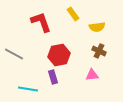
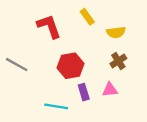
brown cross: (99, 51) -> (118, 61), turned 32
purple rectangle: (53, 77) -> (84, 92), moved
cyan line: (28, 89) -> (56, 106), moved

